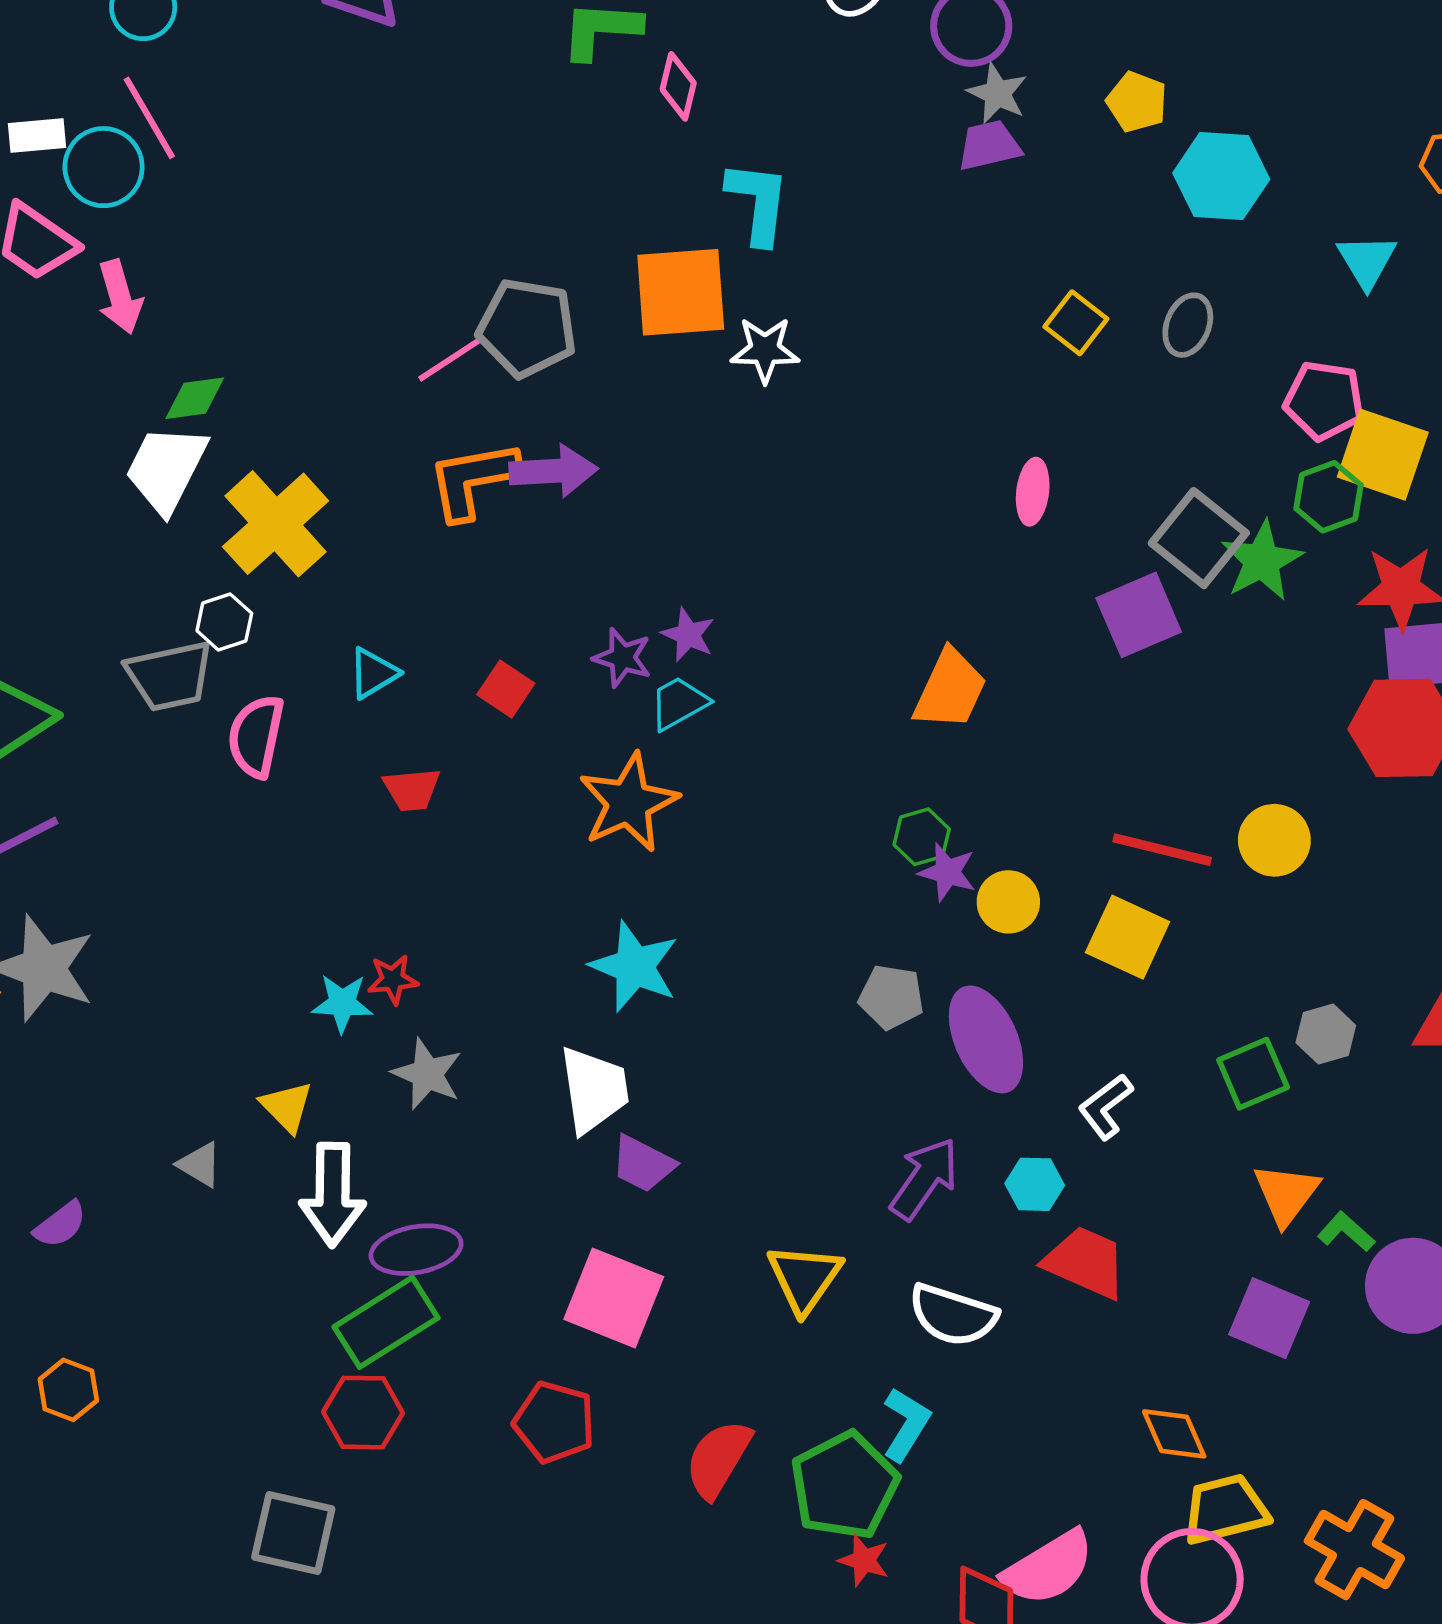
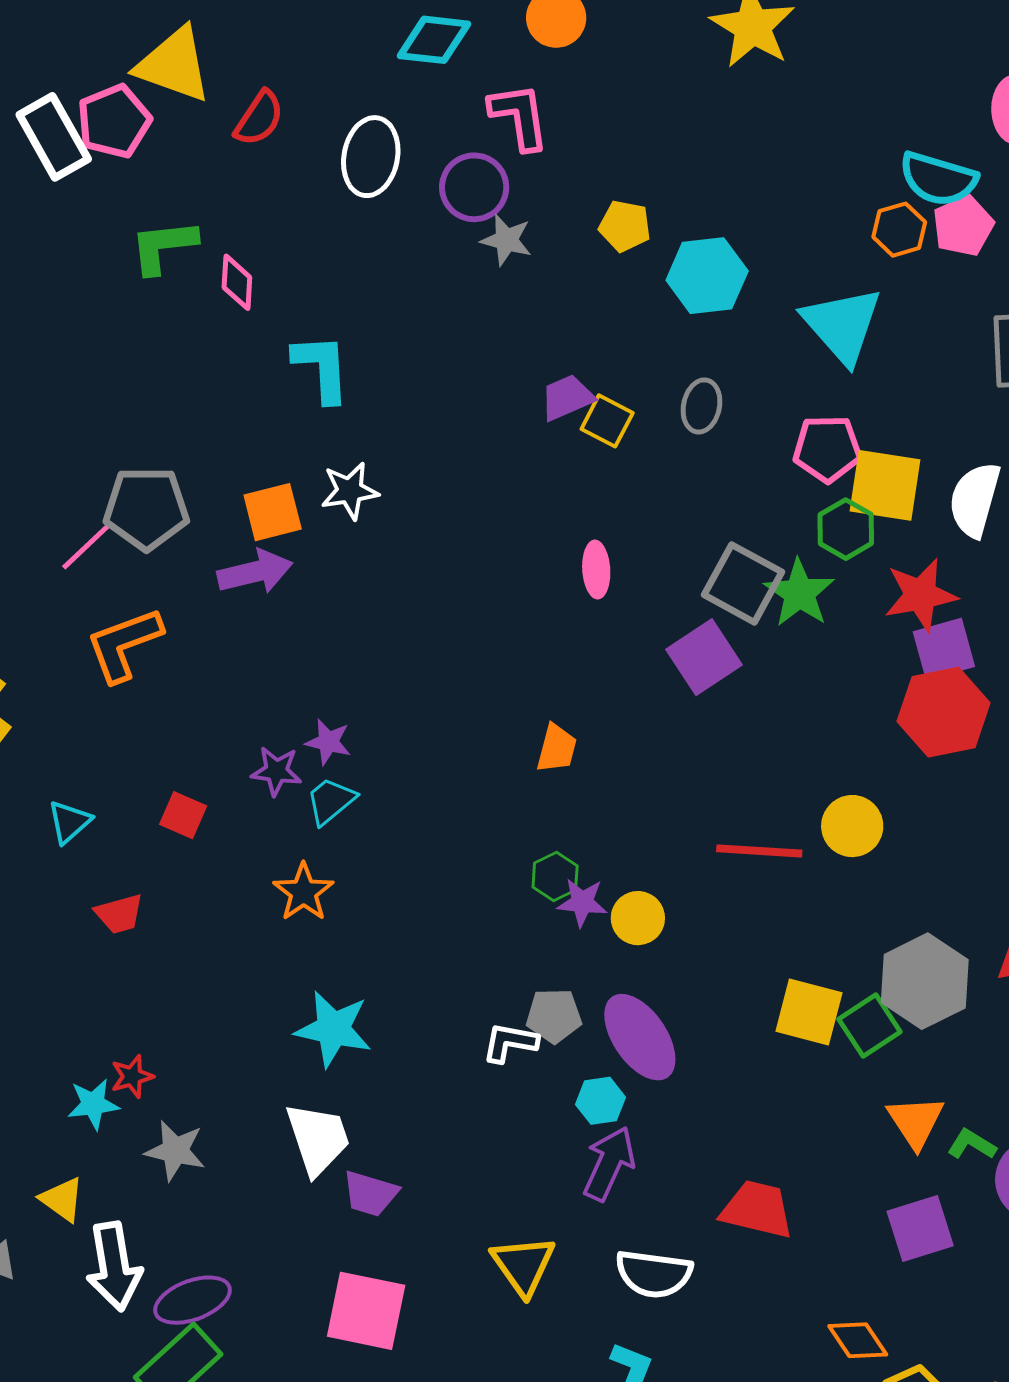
purple trapezoid: (989, 145) -> (567, 398), moved
cyan triangle: (1367, 261) -> (842, 325), size x1.6
orange square: (681, 292) -> (273, 512), moved, size x0.7
purple arrow: (553, 471) -> (255, 572), moved
orange trapezoid: (950, 690) -> (557, 748), size x0.7
orange star: (629, 803) -> (303, 892), size x0.7
yellow square: (1128, 937) -> (809, 1012), moved
gray hexagon: (1326, 1034) -> (925, 981), size x1.8
white L-shape: (1106, 1107) -> (510, 1043), moved, turned 58
cyan hexagon: (1035, 1184) -> (600, 1101), moved
purple square: (1269, 1318) -> (920, 1229), turned -30

